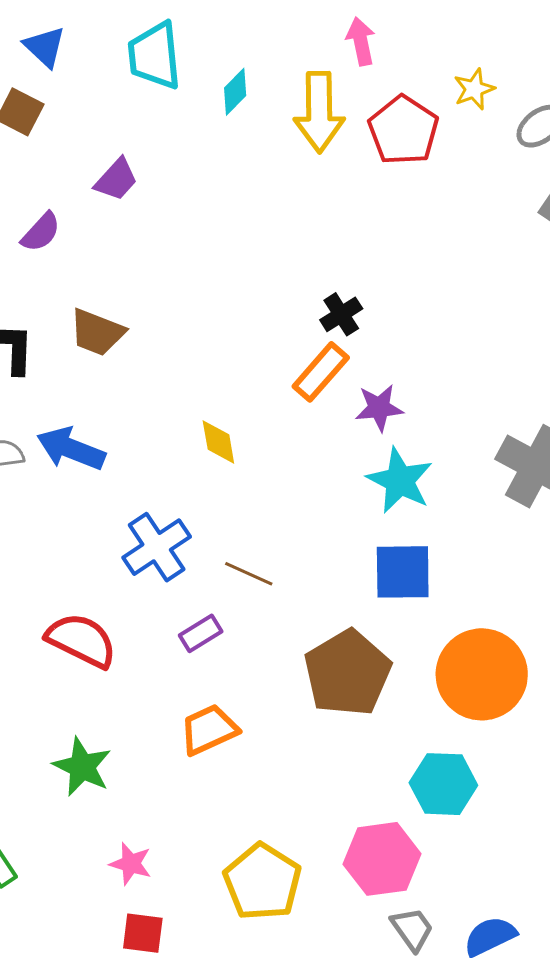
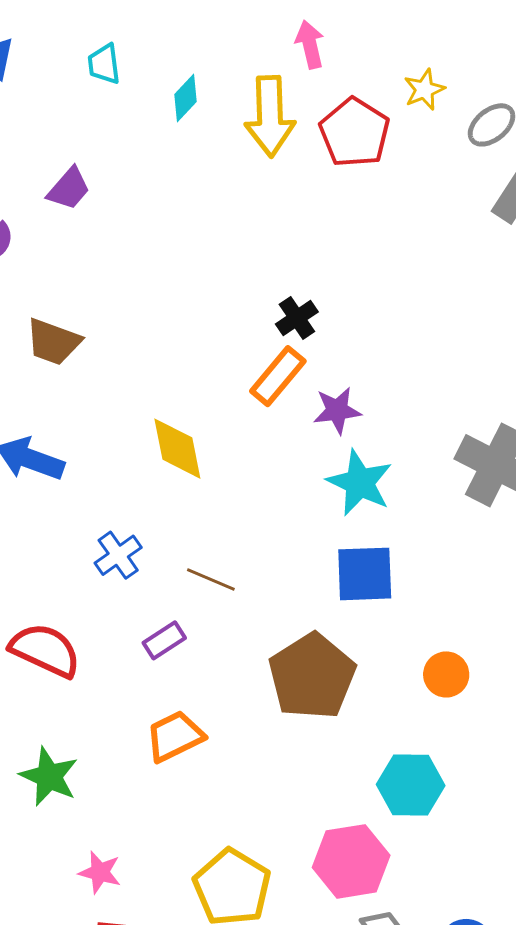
cyan trapezoid: (155, 56) -> (104, 64), size x0.6
yellow diamond: (218, 442) -> (177, 449), size x1.4
blue cross: (157, 547) -> (118, 555), size x0.7
orange circle: (482, 674) -> (446, 674), size x0.5

